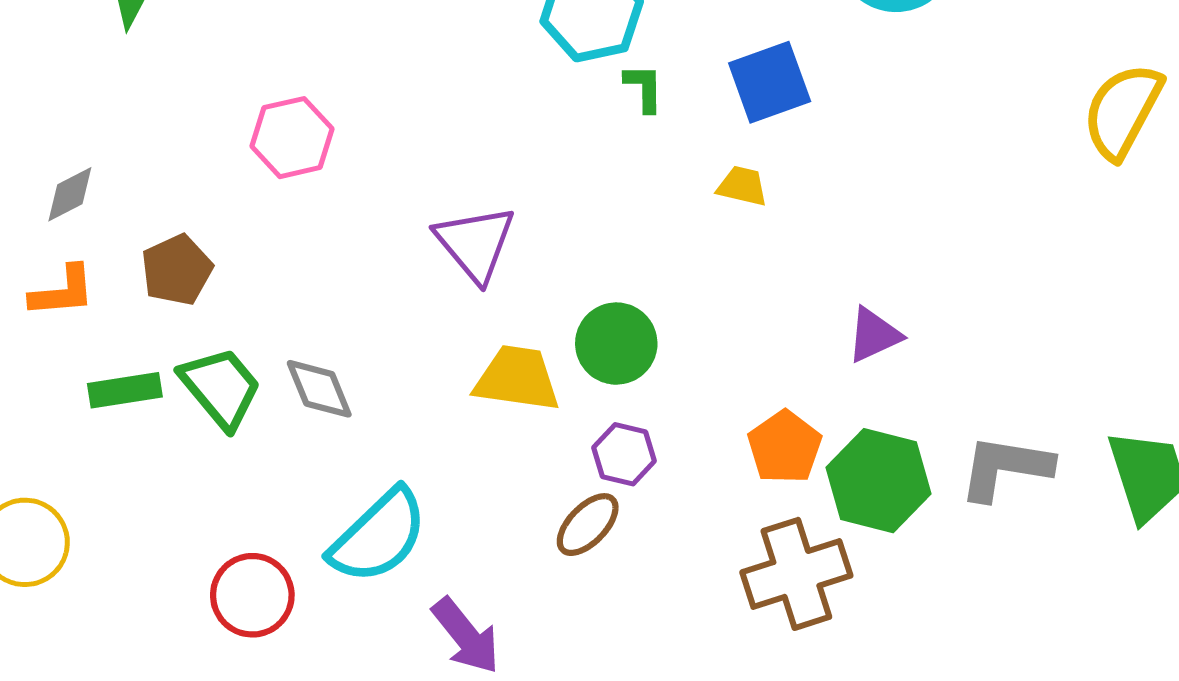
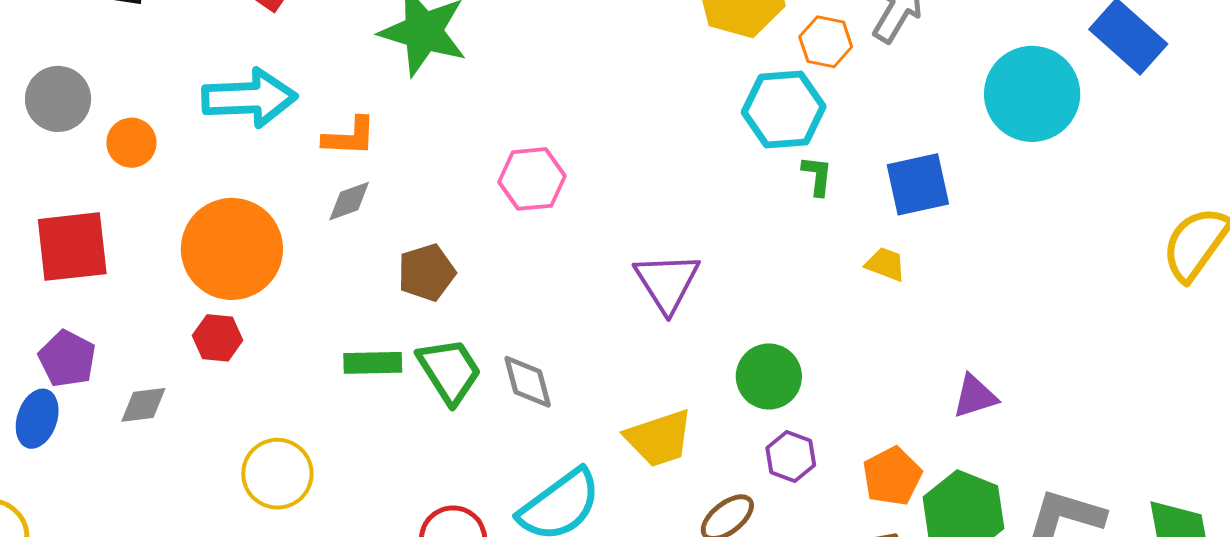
orange L-shape: (62, 291) -> (350, 137), moved
yellow trapezoid: (517, 379) -> (659, 438), moved, turned 146
purple hexagon: (624, 454) -> (791, 457), moved

